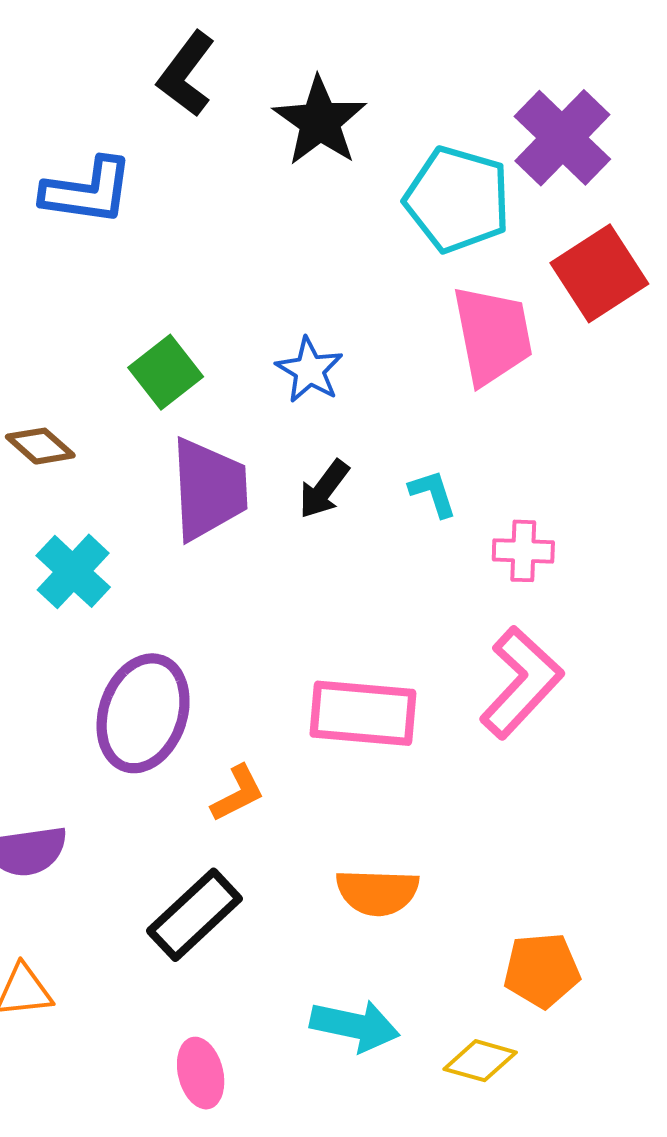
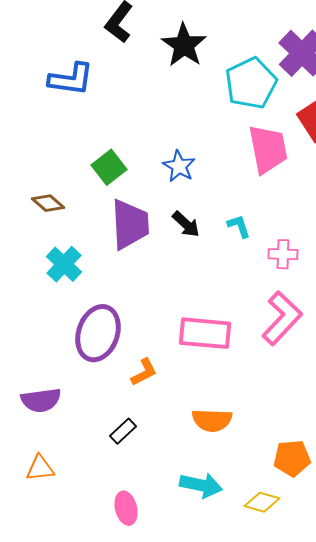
cyan pentagon: (458, 199) -> (251, 83), turned 30
black arrow: (324, 489) -> (186, 224), turned -84
black rectangle: (194, 915) -> (123, 431), size x0.6

